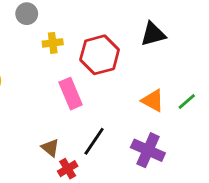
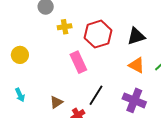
black triangle: (153, 34) -> (136, 36), moved
brown triangle: (50, 148) -> (56, 102), moved, turned 48

